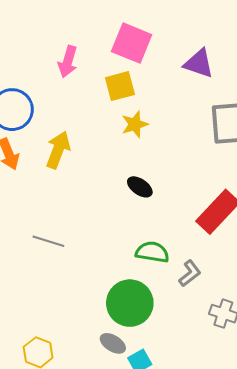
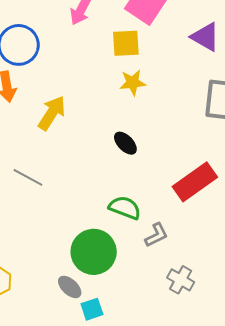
yellow arrow: (58, 150) -> (52, 113), moved

